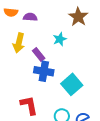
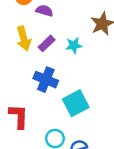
yellow arrow: (19, 43) -> (24, 39), turned -42
purple rectangle: (39, 55) -> (47, 43), moved, turned 72

